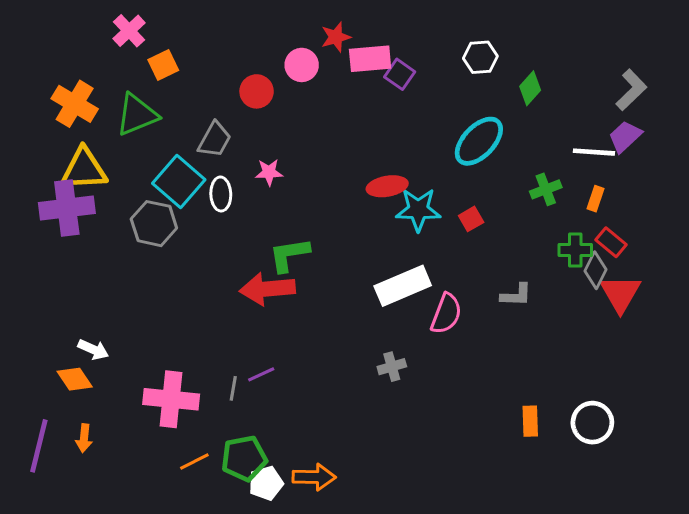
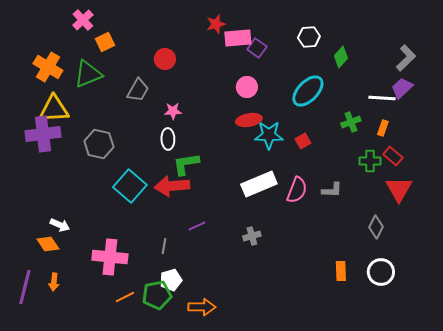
pink circle: (302, 65) -> (247, 87), moved
cyan square: (179, 182) -> (130, 186), moved
white ellipse: (221, 194) -> (168, 139), moved
gray diamond: (595, 270) -> (376, 227), moved
pink semicircle: (446, 314) -> (297, 190), moved
purple line: (261, 374) -> (197, 226), moved
gray line: (233, 388) -> (164, 246), moved
white pentagon: (266, 483) -> (171, 280), moved

